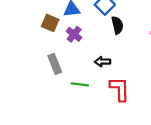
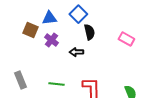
black arrow: (103, 62) -> (76, 52), moved
gray rectangle: (55, 64) -> (20, 80), moved

